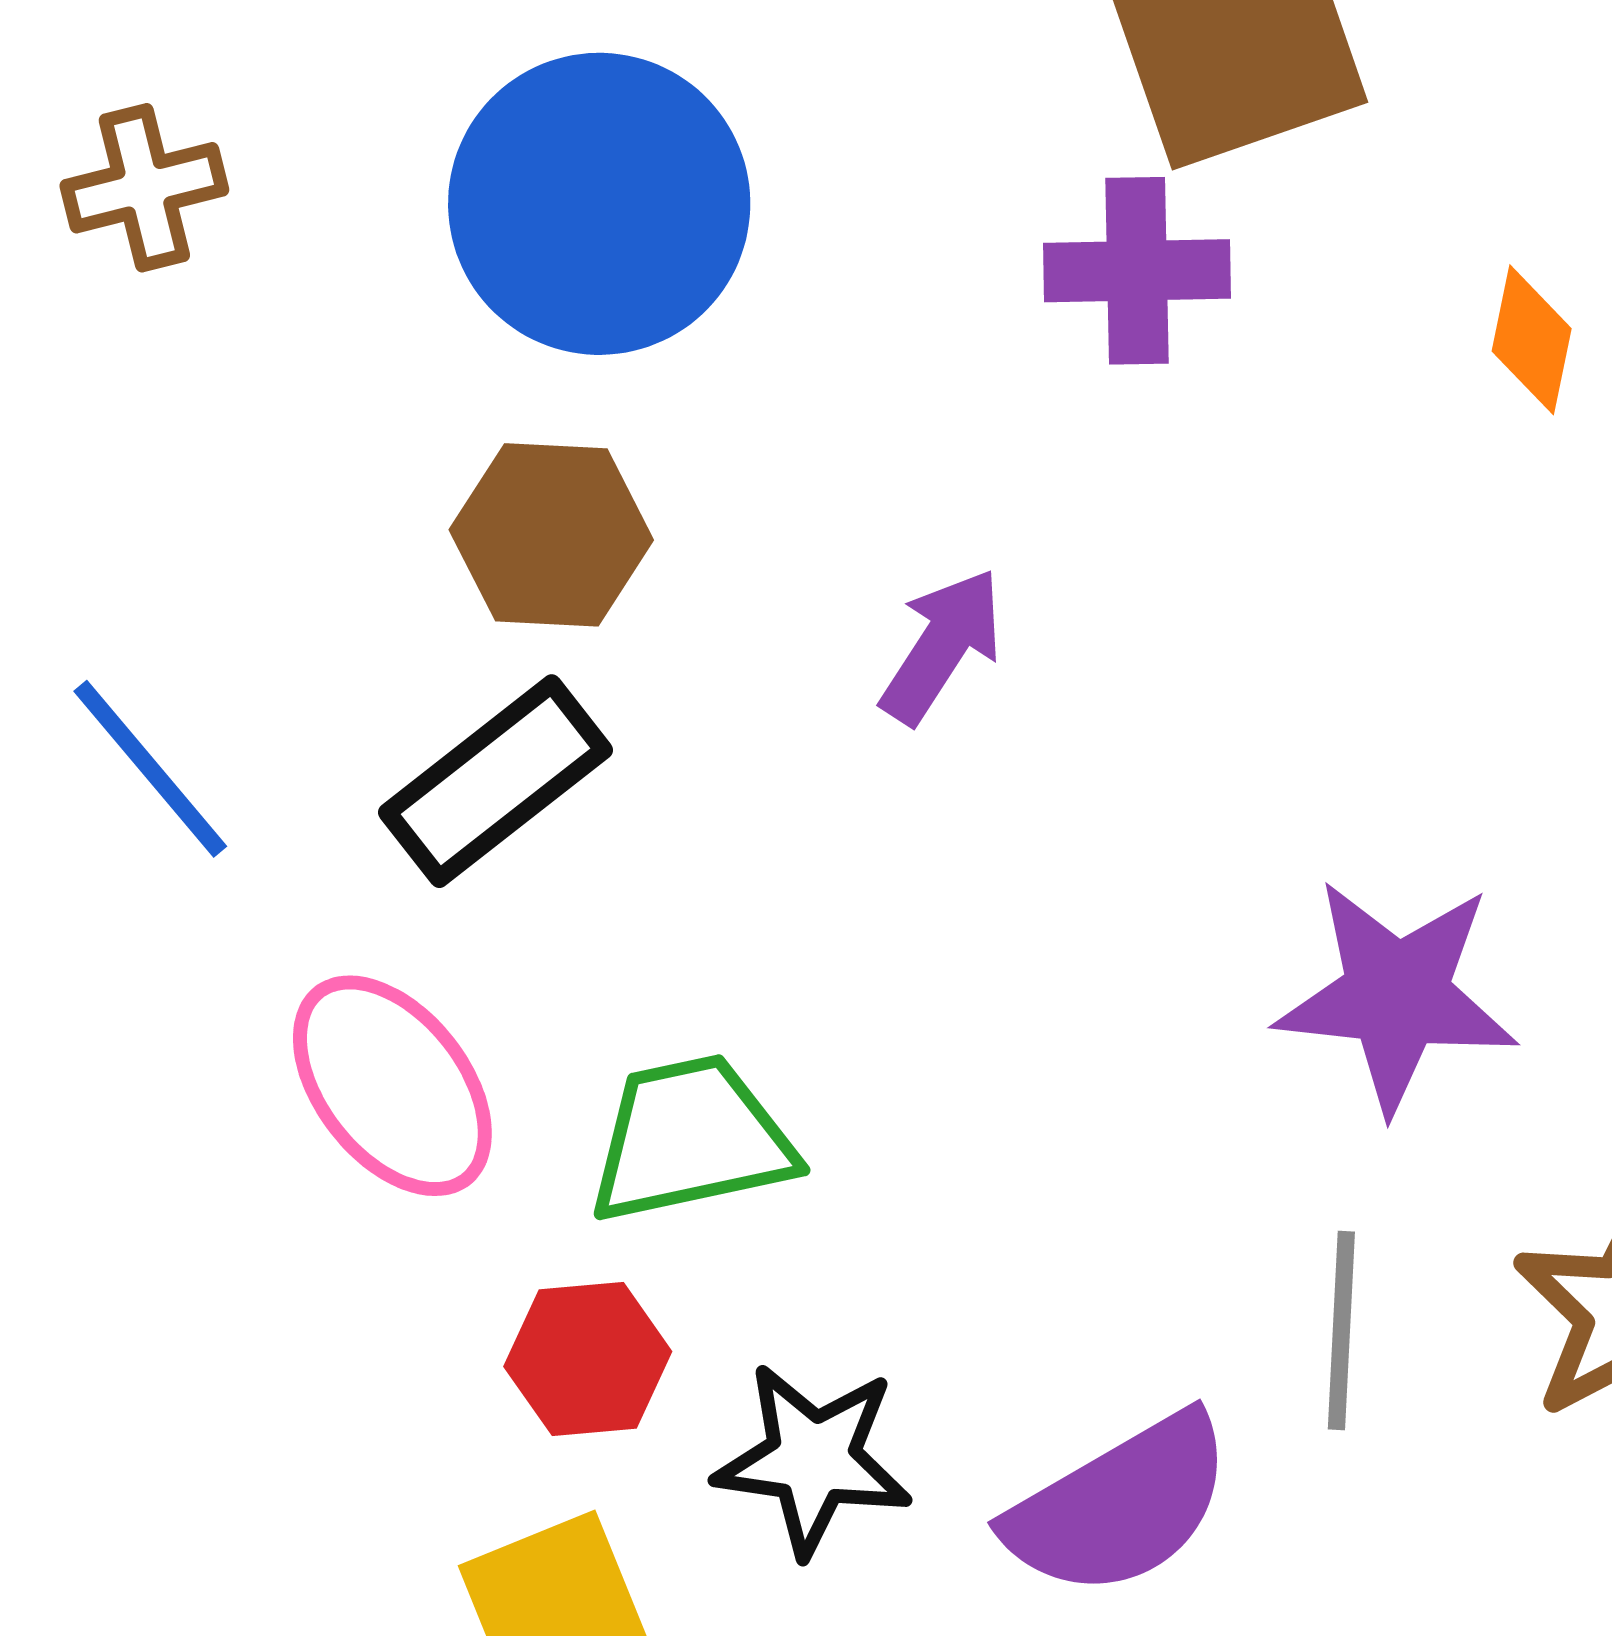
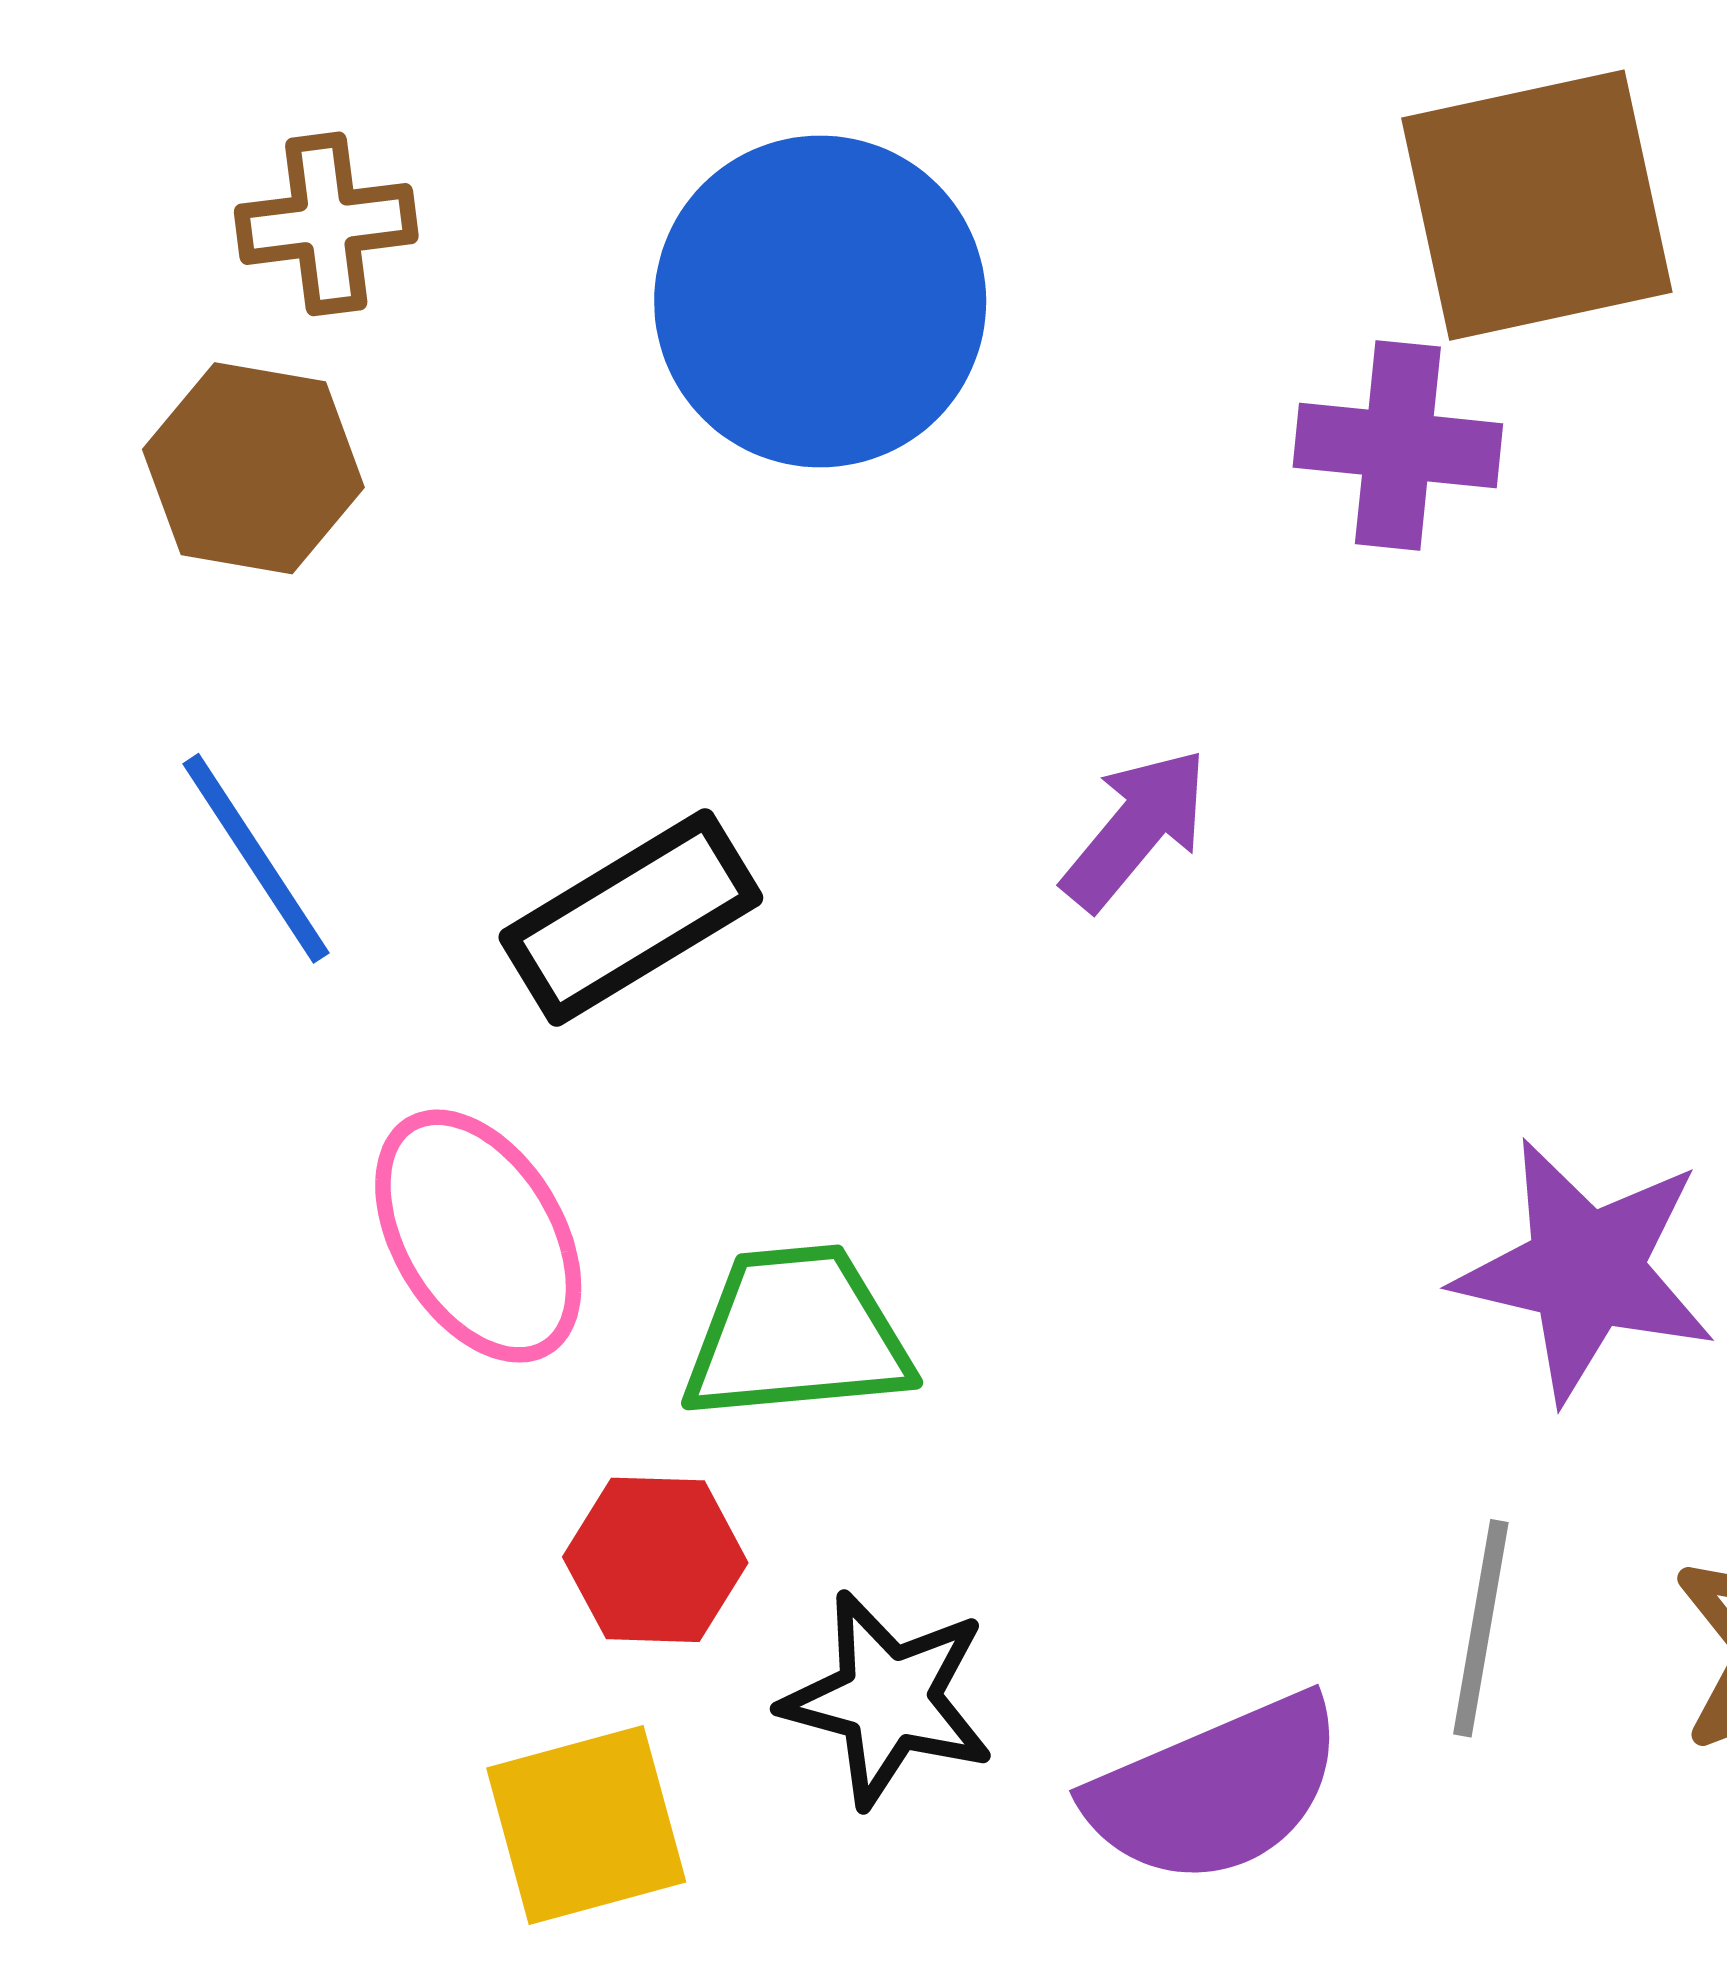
brown hexagon: (551, 535) -> (253, 468), moved

